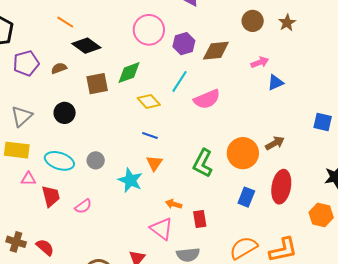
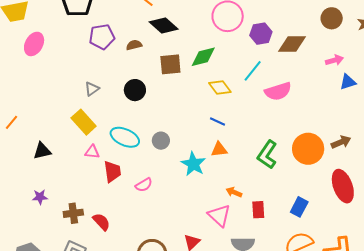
gray triangle: (22, 116) -> (92, 89), size x0.7
yellow rectangle: (17, 150) -> (84, 122), turned 35
orange triangle: (154, 163) -> (219, 149), turned 42
red ellipse: (281, 187) -> (343, 186), turned -36
blue rectangle: (246, 197) -> (299, 207), moved
brown cross: (16, 242) -> (73, 213), turned -30

